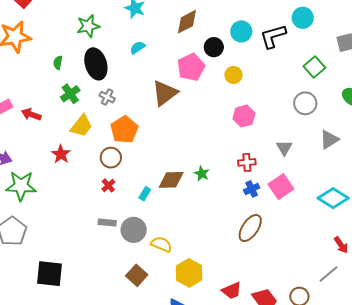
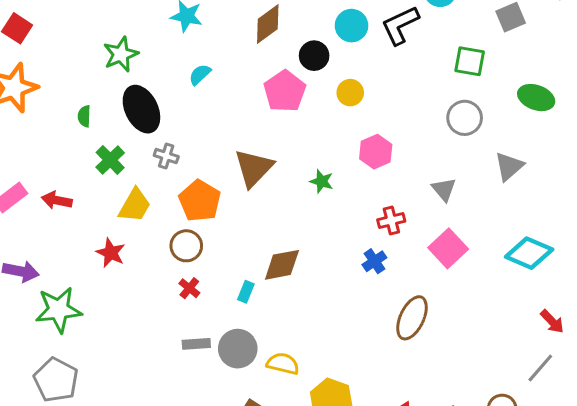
green square: (314, 67) -> (470, 61), turned -30
brown triangle: (165, 93) -> (254, 168), moved
green star: (202, 174) -> (322, 181), moved
blue cross: (252, 189) -> (374, 261), moved

